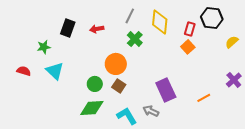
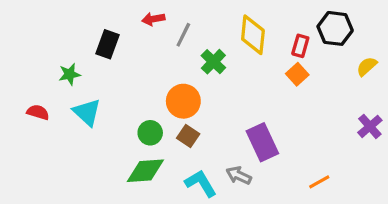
gray line: (130, 16) -> (183, 35), moved
red arrow: (97, 29) -> (153, 19), moved
orange line: (204, 98) -> (319, 182), moved

